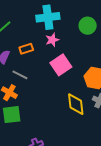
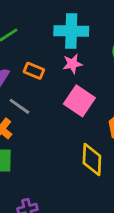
orange rectangle: (26, 49) -> (34, 71), turned 32
pink square: (61, 65) -> (79, 101), turned -30

